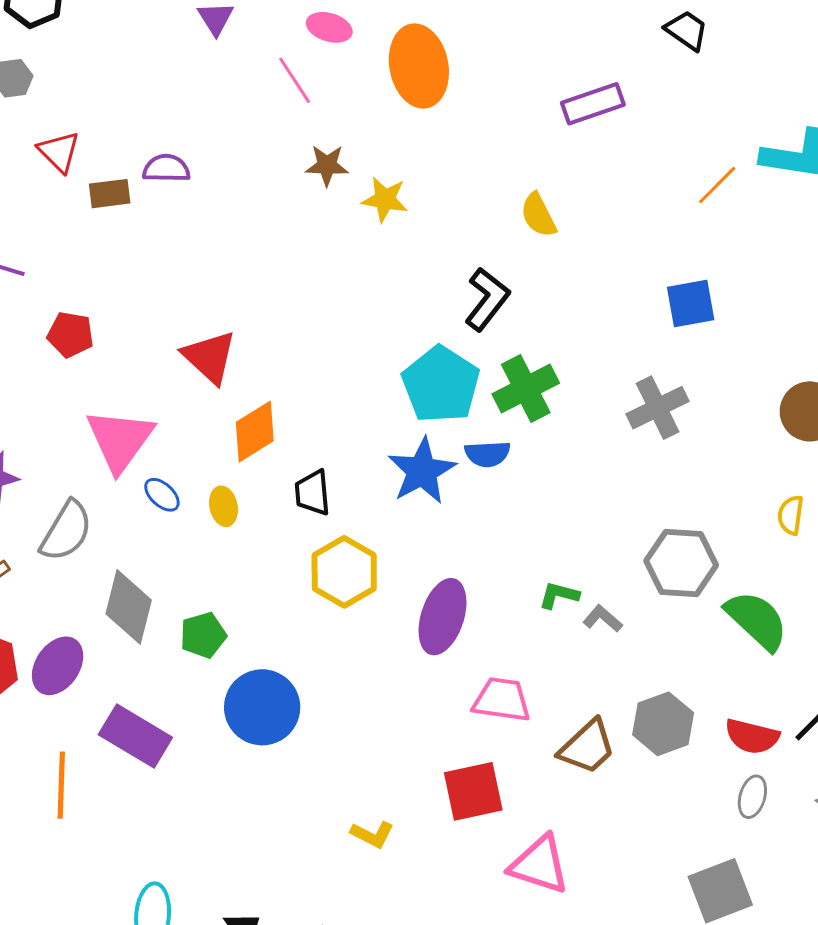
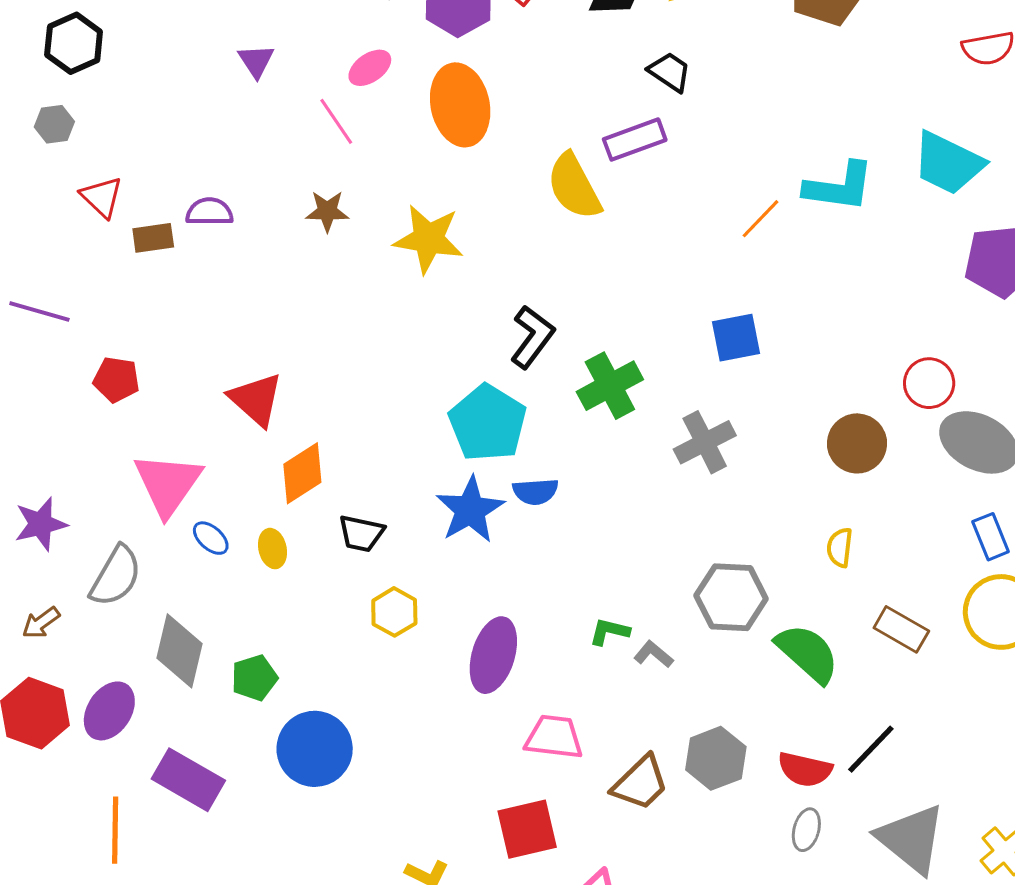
pink ellipse: (329, 27) -> (370, 68), turned -51
black trapezoid: (687, 30) -> (670, 72), moved
brown star: (327, 165) -> (327, 211), moved
yellow star: (385, 199) -> (428, 239), size x1.5
yellow semicircle: (538, 215) -> (574, 186), moved, size x1.5
green cross: (526, 389) -> (610, 386), moved
black trapezoid: (313, 493) -> (361, 533), turned -72
yellow hexagon: (344, 572) -> (394, 612), size x0.7

